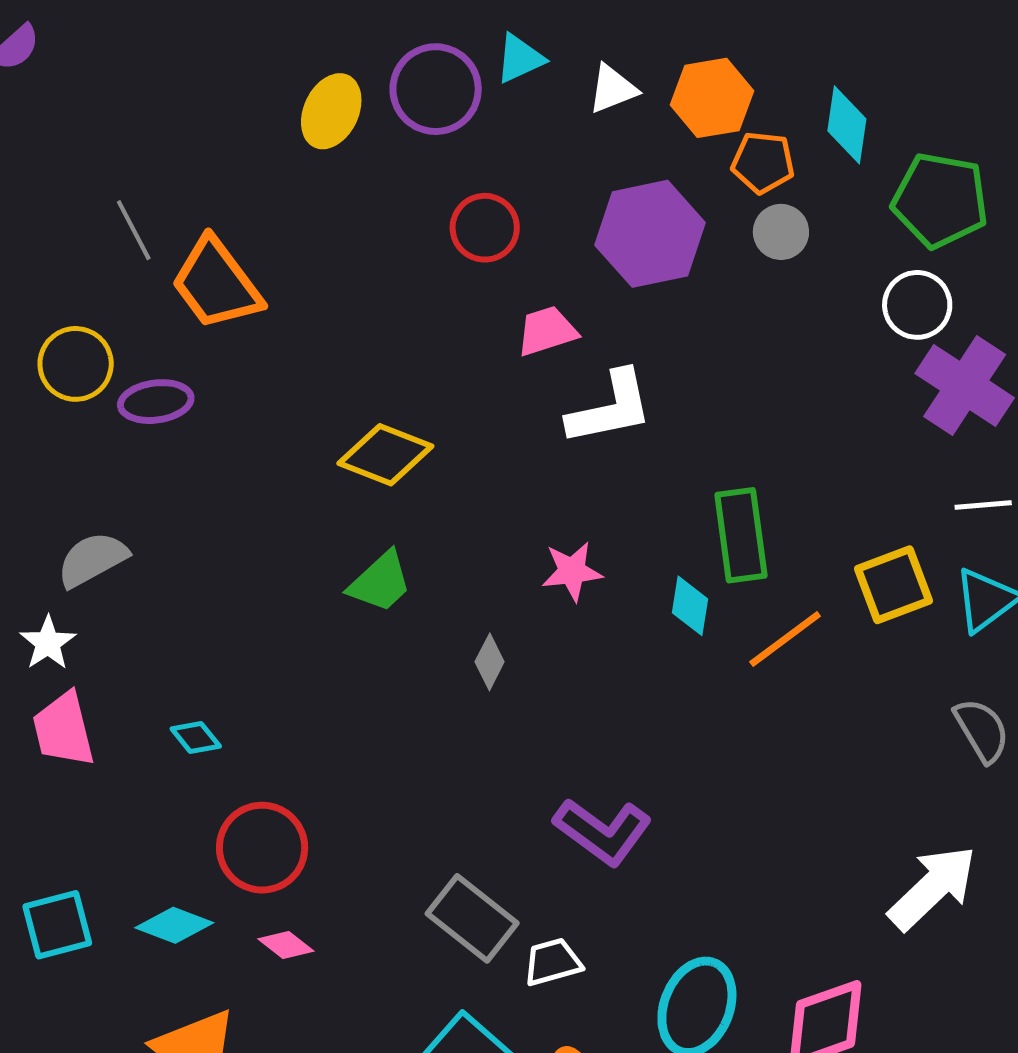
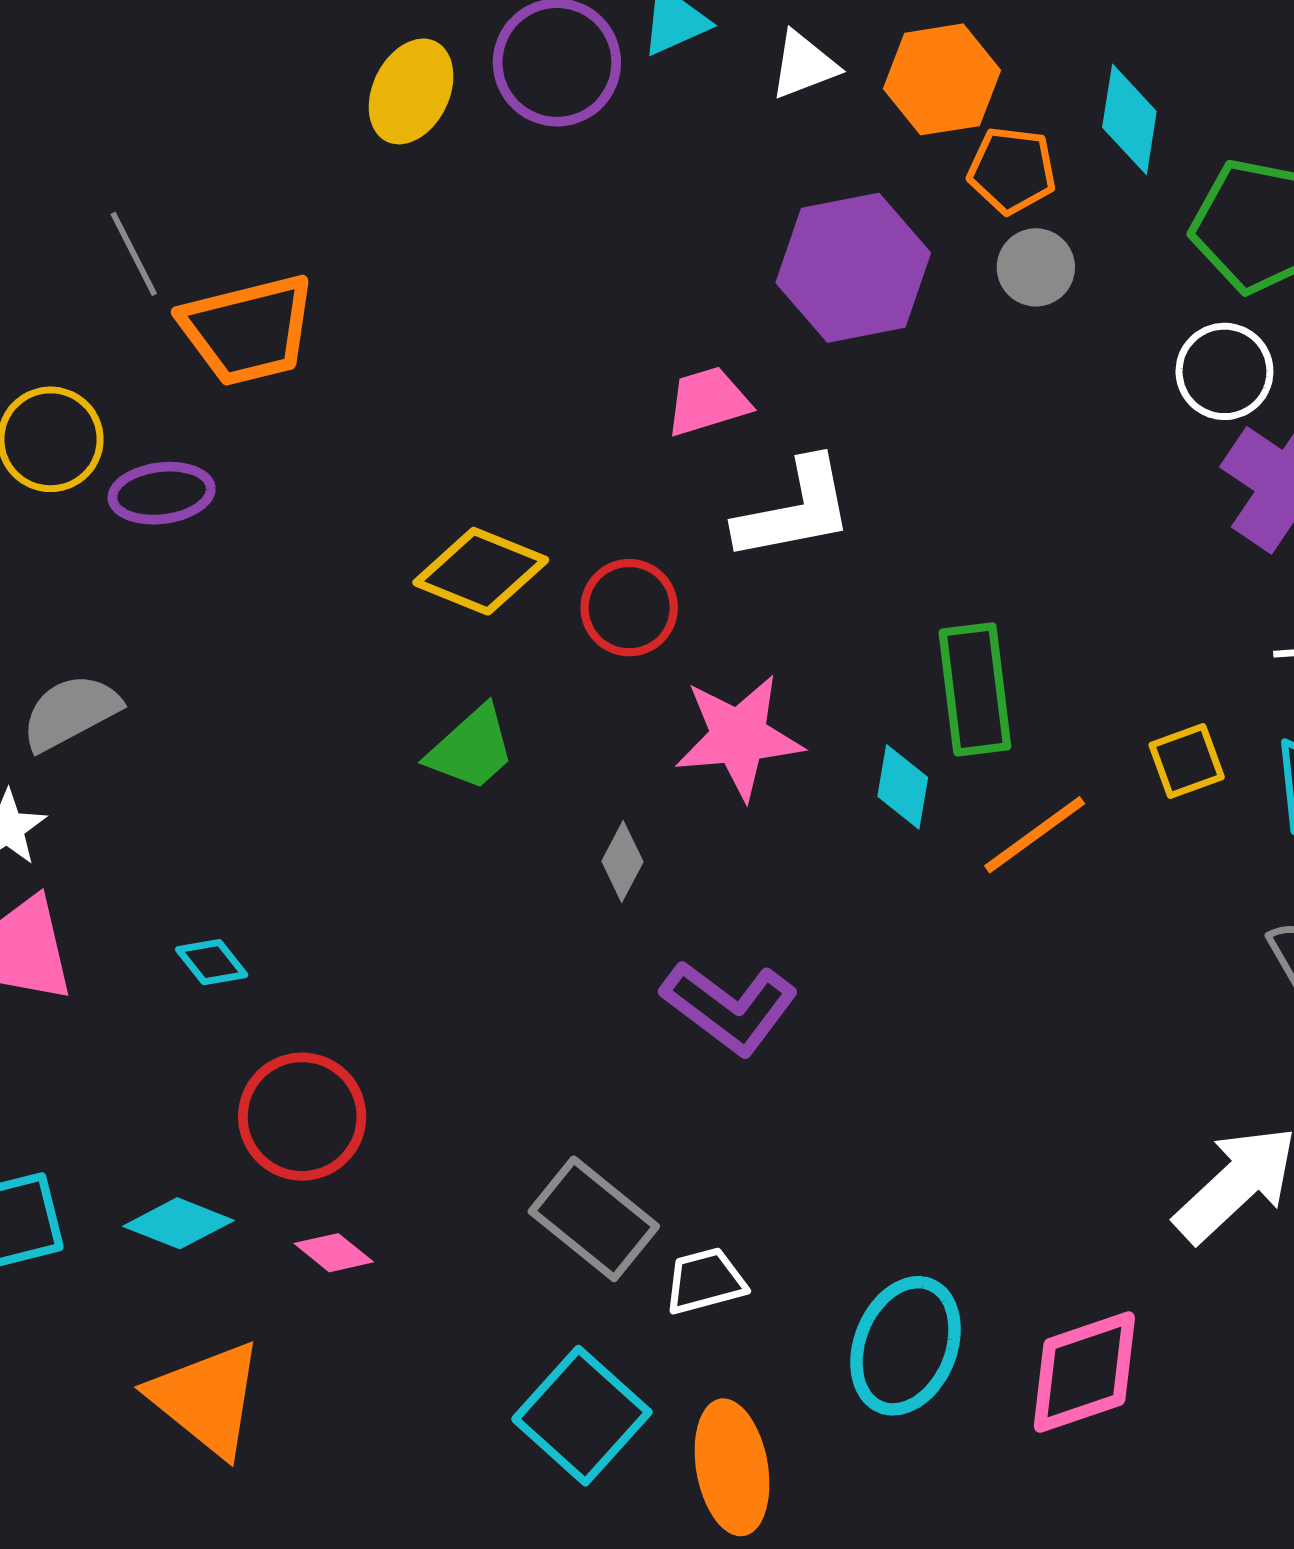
red circle: (485, 228) -> (629, 608), moved
orange trapezoid: (216, 284) -> (248, 330), turned -68
pink star: (572, 571) -> (739, 737), size x1.5
yellow square: (893, 585) -> (1187, 761), size x0.7
purple L-shape: (603, 831) -> (730, 1007), moved

